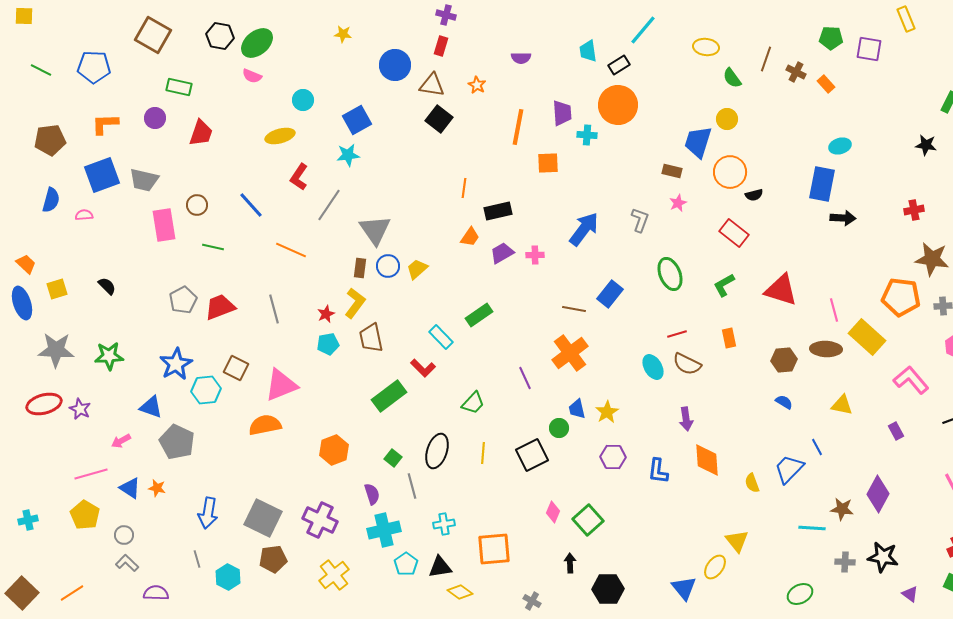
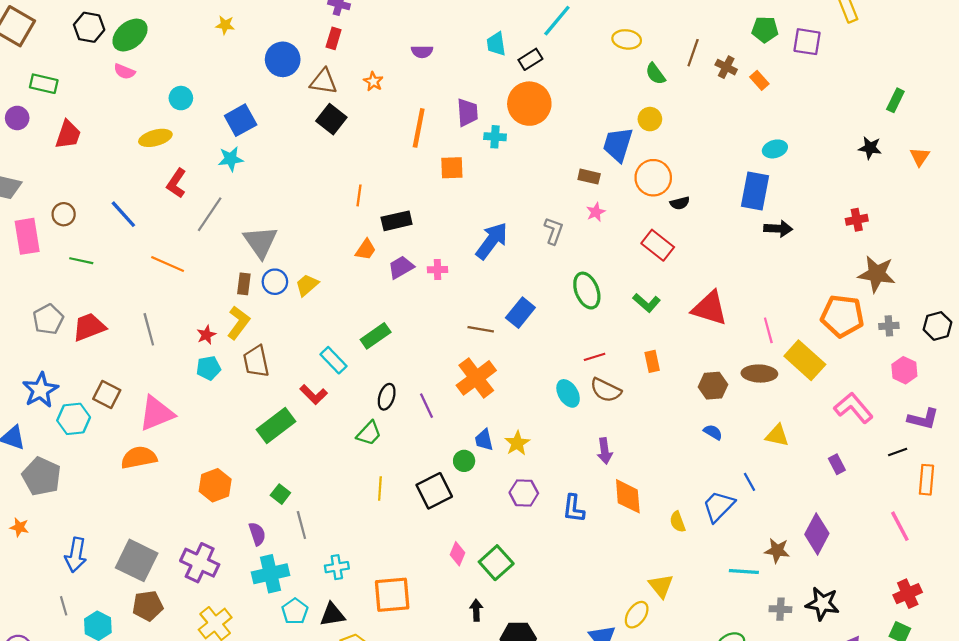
green L-shape: (724, 285) -> (647, 303), turned -110
black ellipse: (437, 451) -> (387, 397), moved, size x0.7

